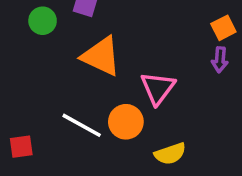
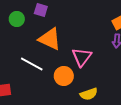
white line: (82, 125) -> (32, 64), moved

